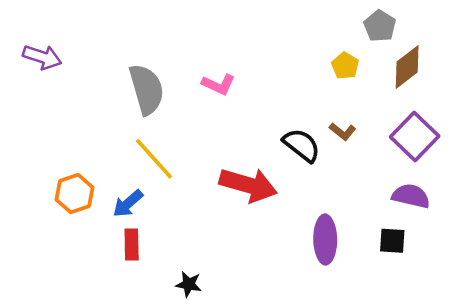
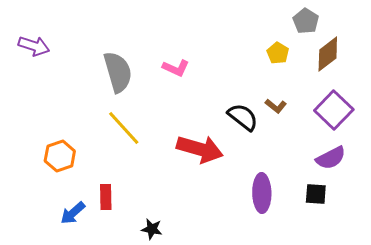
purple semicircle: (411, 196) -> (331, 158), turned 140
blue arrow: (128, 204) -> (73, 213), moved

